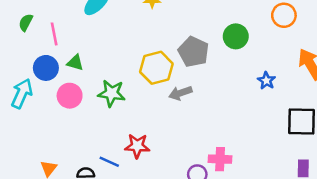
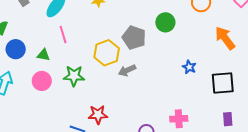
pink line: (54, 34) -> (63, 35), moved
blue circle: (46, 68) -> (16, 49), moved
blue star: (266, 81) -> (189, 67), moved
pink cross: (220, 159) -> (179, 119), moved

